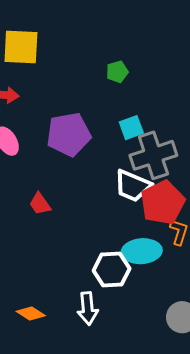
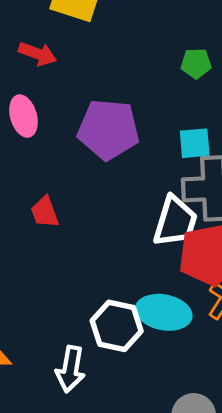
white trapezoid: (133, 186) -> (175, 221), turned -111

